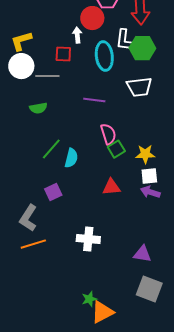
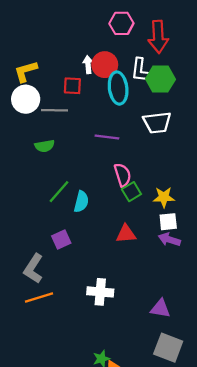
red circle: (92, 18) -> (105, 65), moved

